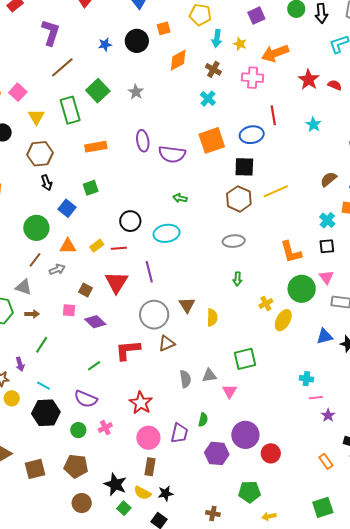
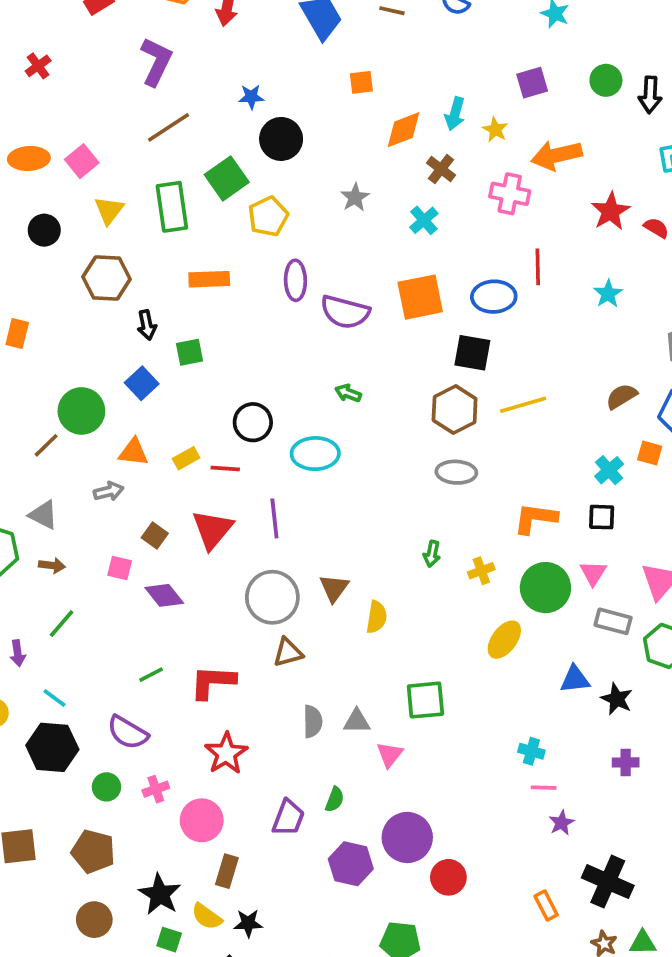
yellow pentagon: (200, 15) -> (268, 216), moved, turned 30
black circle: (137, 41) -> (281, 139), moved
orange diamond: (178, 60) -> (403, 130), moved
gray star: (136, 92) -> (355, 197), moved
black arrow: (47, 183) -> (147, 325), moved
gray ellipse: (234, 241) -> (456, 472), moved
orange L-shape: (291, 252) -> (535, 518), turned 105
brown line: (35, 260) -> (46, 445), moved
yellow cross: (266, 303) -> (481, 571), moved
red L-shape: (128, 350) -> (213, 682), moved
pink circle: (148, 438) -> (202, 820), moved
green square: (124, 508) -> (169, 940), turned -32

